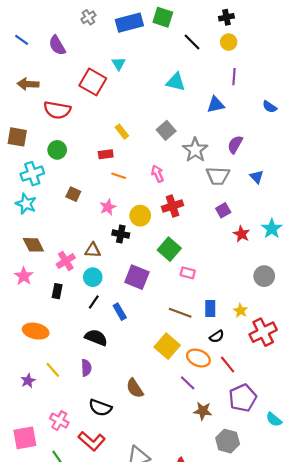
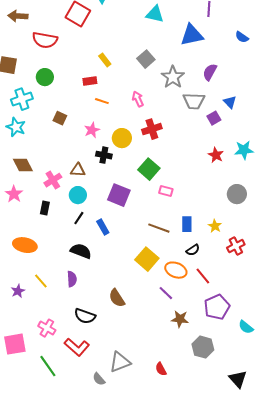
blue triangle: (216, 105) -> (192, 35), size x1.4
purple square: (223, 210) -> (214, 118), moved
cyan star: (272, 229) -> (244, 150), turned 30
red cross: (263, 332) -> (236, 246), size x0.7

